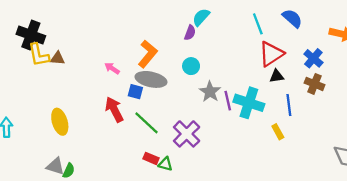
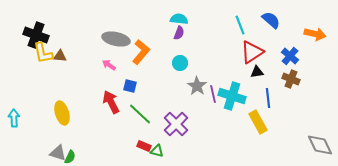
cyan semicircle: (201, 17) -> (179, 19), moved, turned 54
gray ellipse: (151, 79) -> (116, 39), moved
yellow rectangle: (278, 132) -> (258, 122), size x1.6

